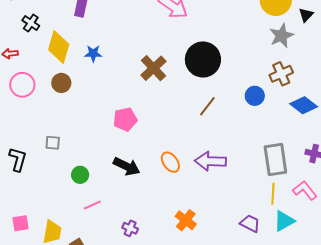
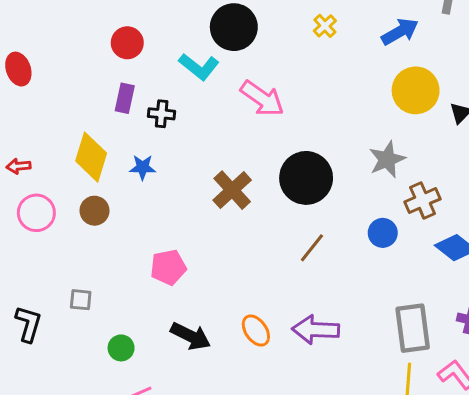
black cross: (31, 23) -> (162, 114), moved, turned -30
gray star: (281, 36) -> (387, 159), moved
pink pentagon: (125, 119) -> (168, 267), moved

